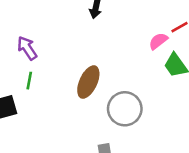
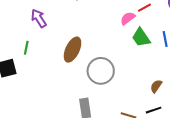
purple arrow: (27, 48) -> (39, 18), moved

